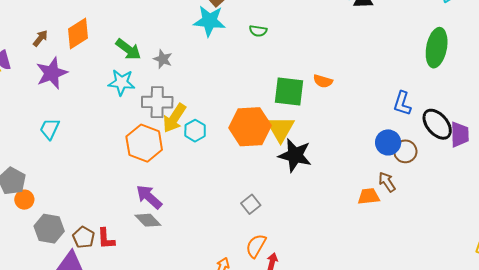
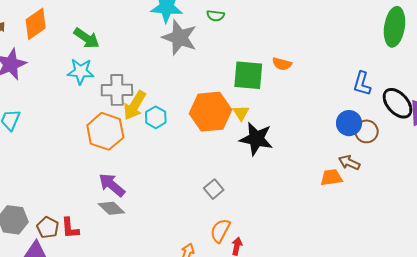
gray star: (163, 59) -> (180, 38), moved, size x1.8
yellow triangle: (281, 129) -> (241, 113), size x0.6
brown arrow: (387, 182) -> (349, 163), turned -30

